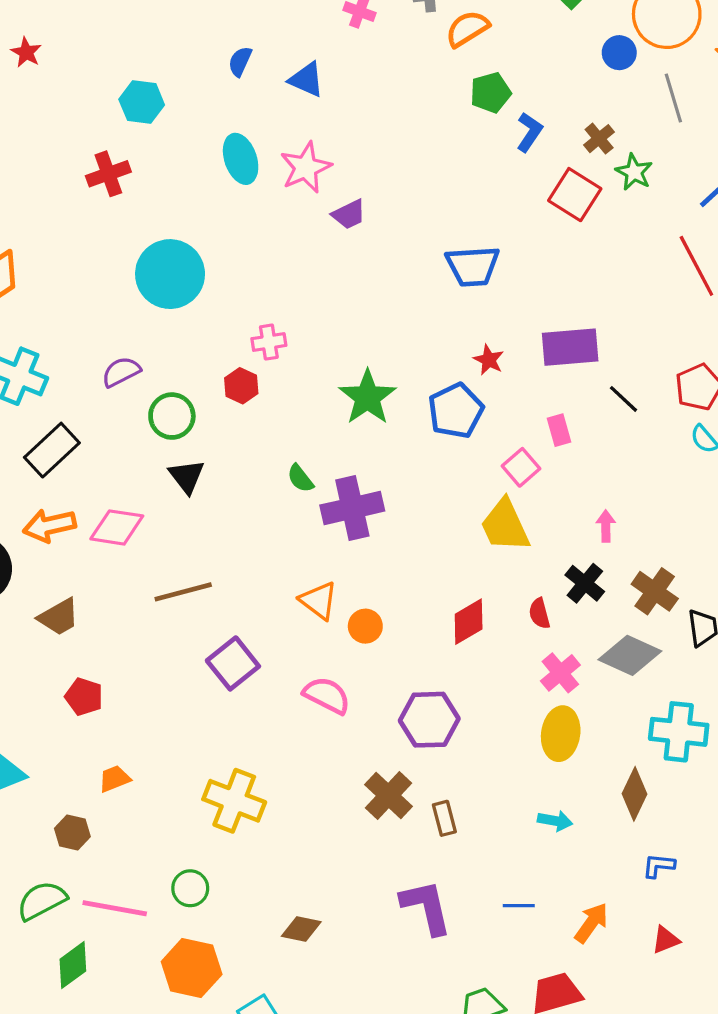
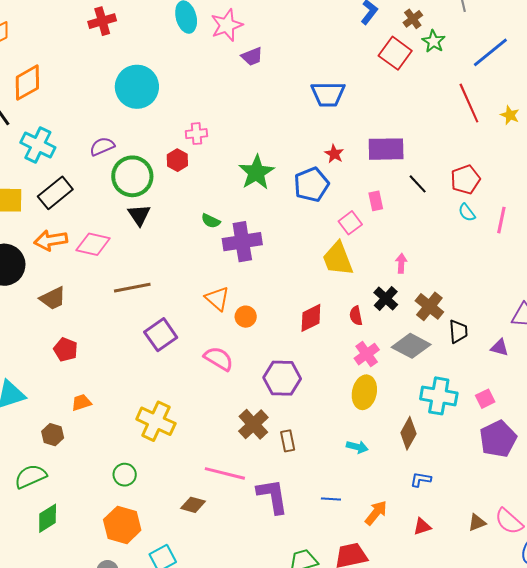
green circle: (172, 416) -> (132, 176), size x1.4
green semicircle: (300, 478) -> (211, 221), turned -30
pink line: (115, 908) -> (225, 473), moved

